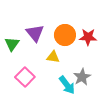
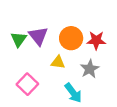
green triangle: (12, 44) -> (19, 39), moved
gray star: (82, 77) -> (90, 69), moved

